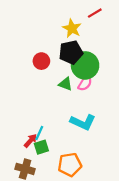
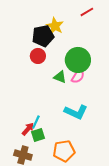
yellow star: (72, 28) -> (55, 26), moved
black pentagon: (71, 52) -> (43, 36), moved

